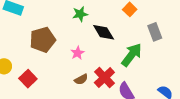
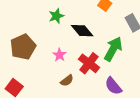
red cross: (104, 77) -> (89, 63), moved

